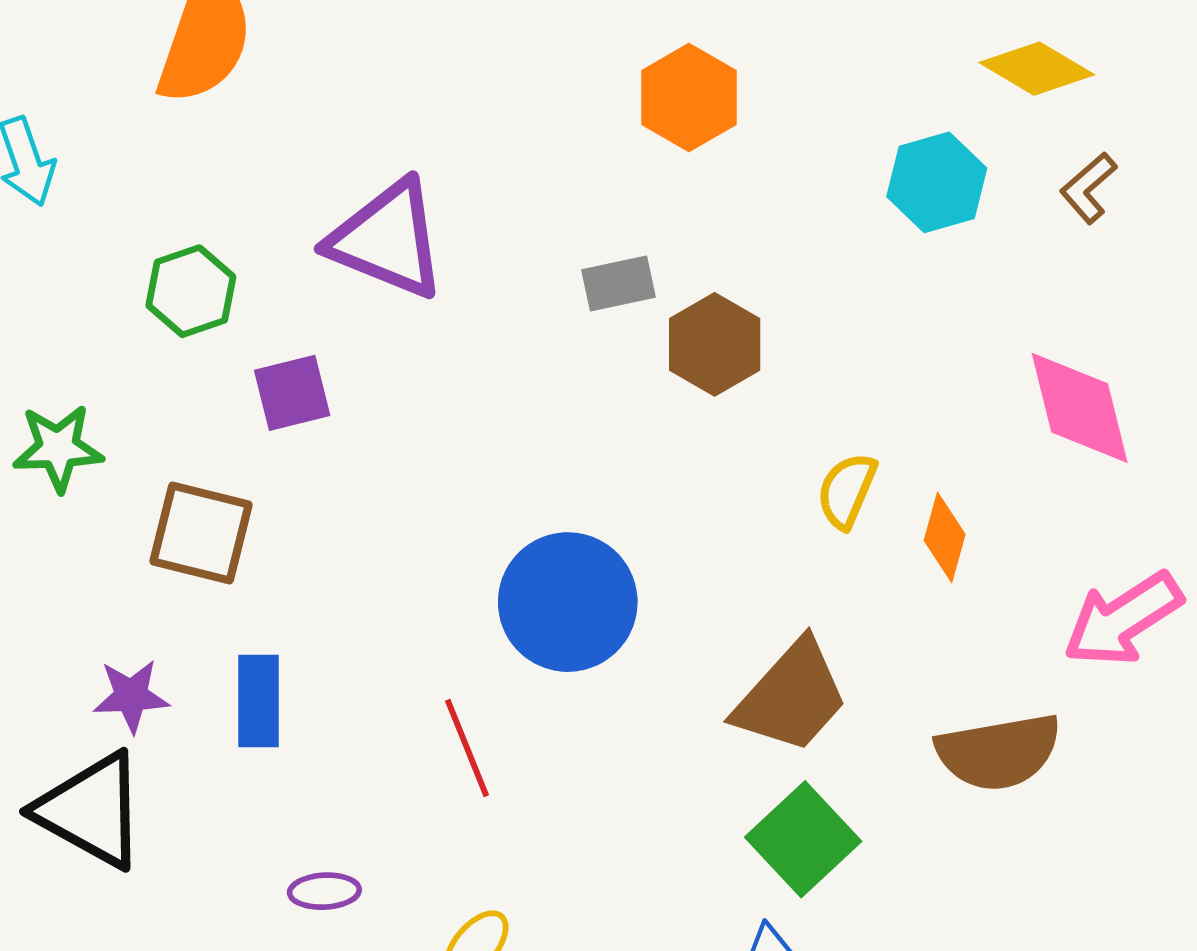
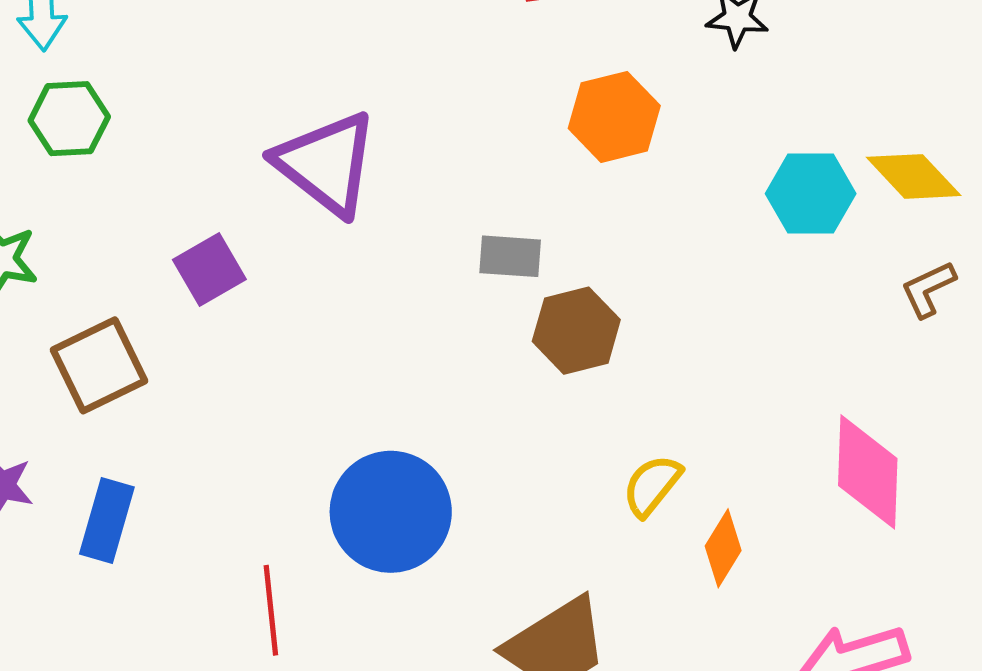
cyan hexagon: (937, 182) -> (811, 194), moved
green hexagon: (191, 291) -> (69, 119), moved
purple square: (292, 393) -> (209, 269), turned -32
brown square: (201, 533) -> (99, 365), turned 34

